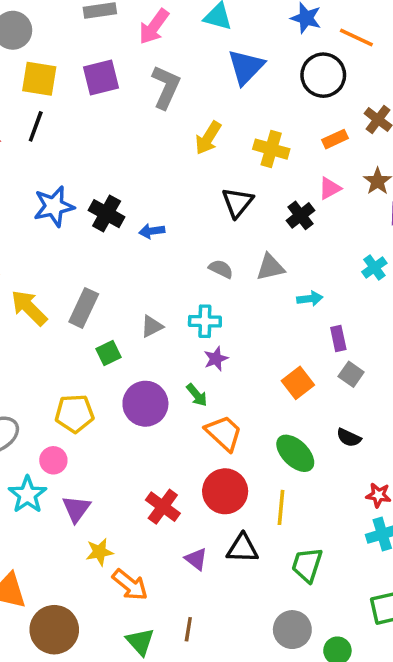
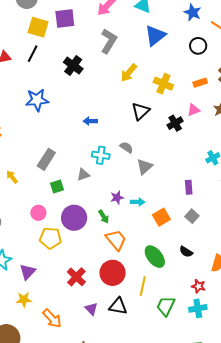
black circle: (323, 75) -> (198, 46), size x0.7
purple square: (101, 78) -> (65, 18), moved
black cross: (107, 214) -> (73, 65), moved
gray triangle: (270, 267) -> (144, 167), moved, turned -36
cyan arrow: (310, 299) -> (138, 202), moved
yellow arrow: (29, 308) -> (12, 177), moved, size x0.6
cyan cross: (205, 321) -> (101, 155), moved
purple rectangle: (338, 338) -> (189, 187), moved
yellow pentagon: (75, 413) -> (50, 238), moved
pink circle: (53, 460) -> (38, 213), moved
yellow star: (99, 552) -> (24, 300), moved
green trapezoid: (307, 565) -> (166, 306), moved

